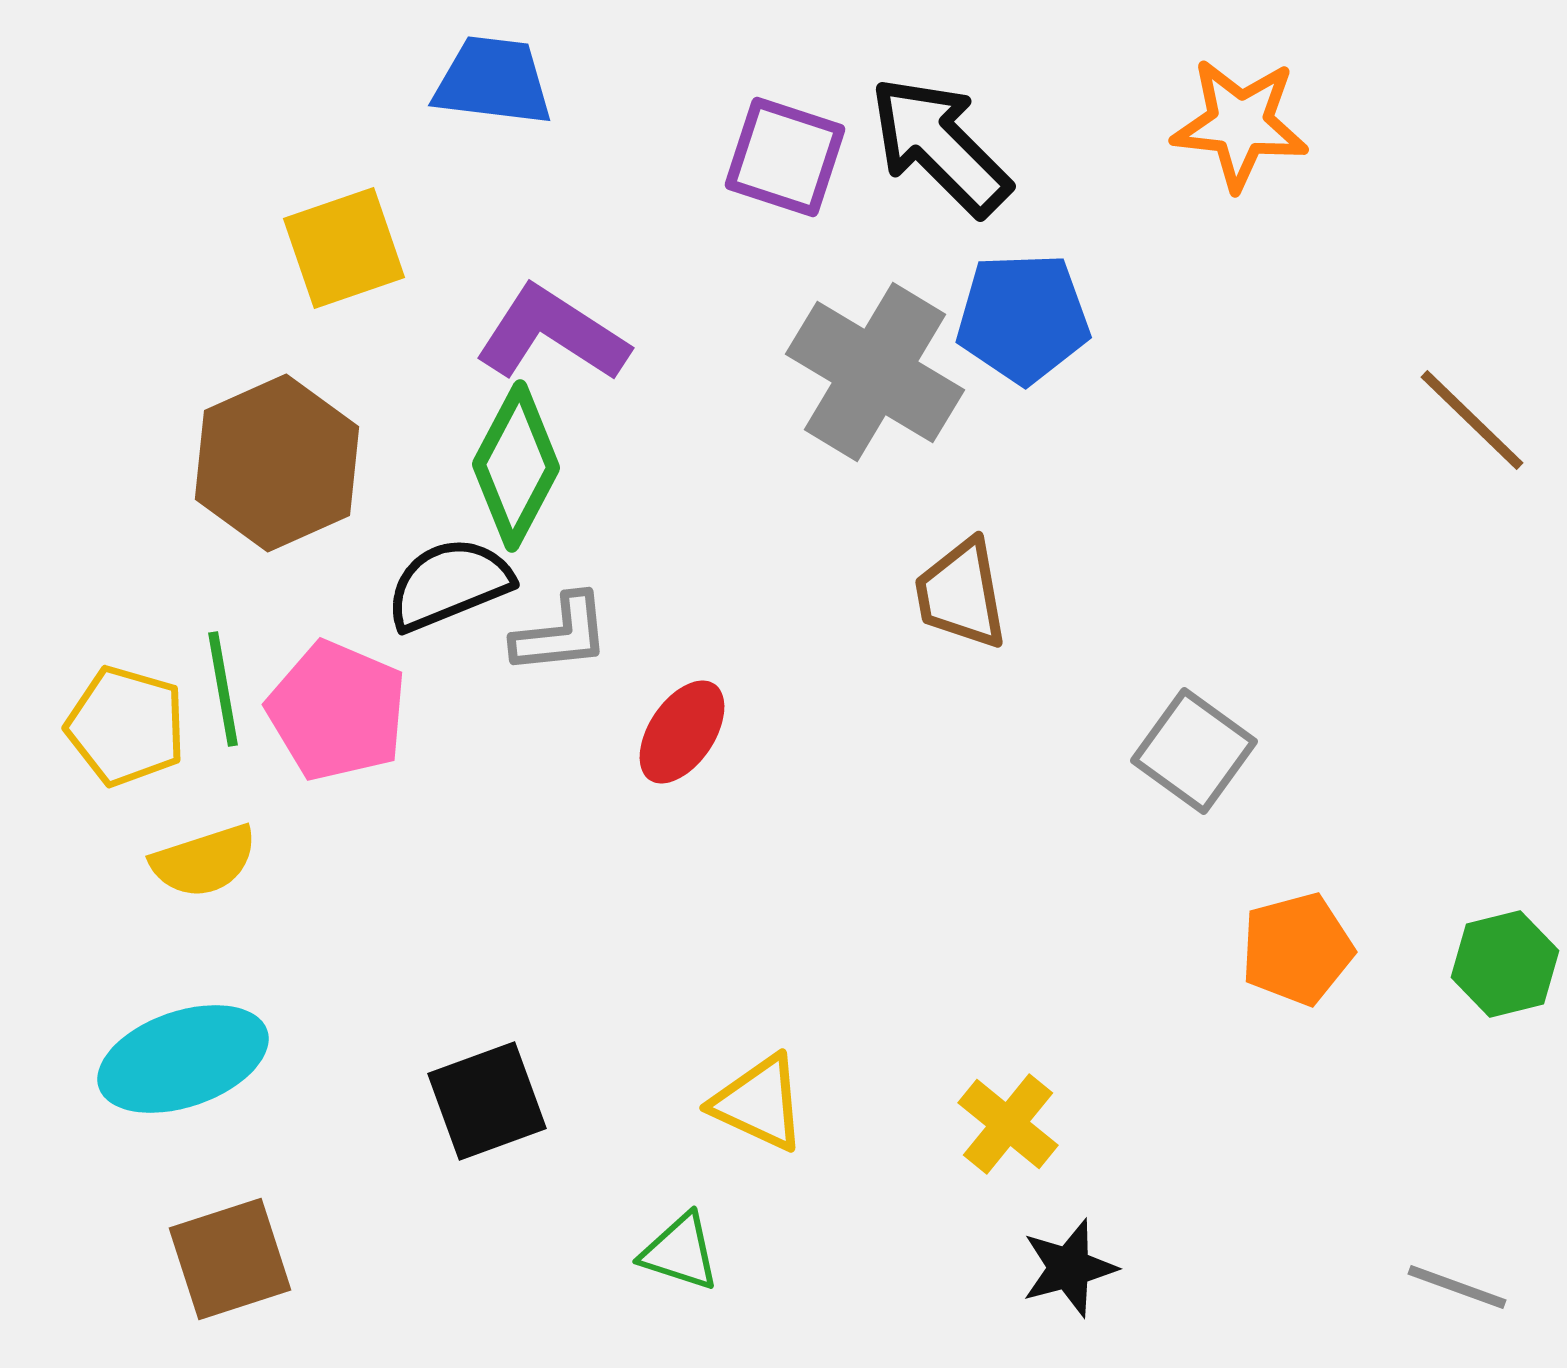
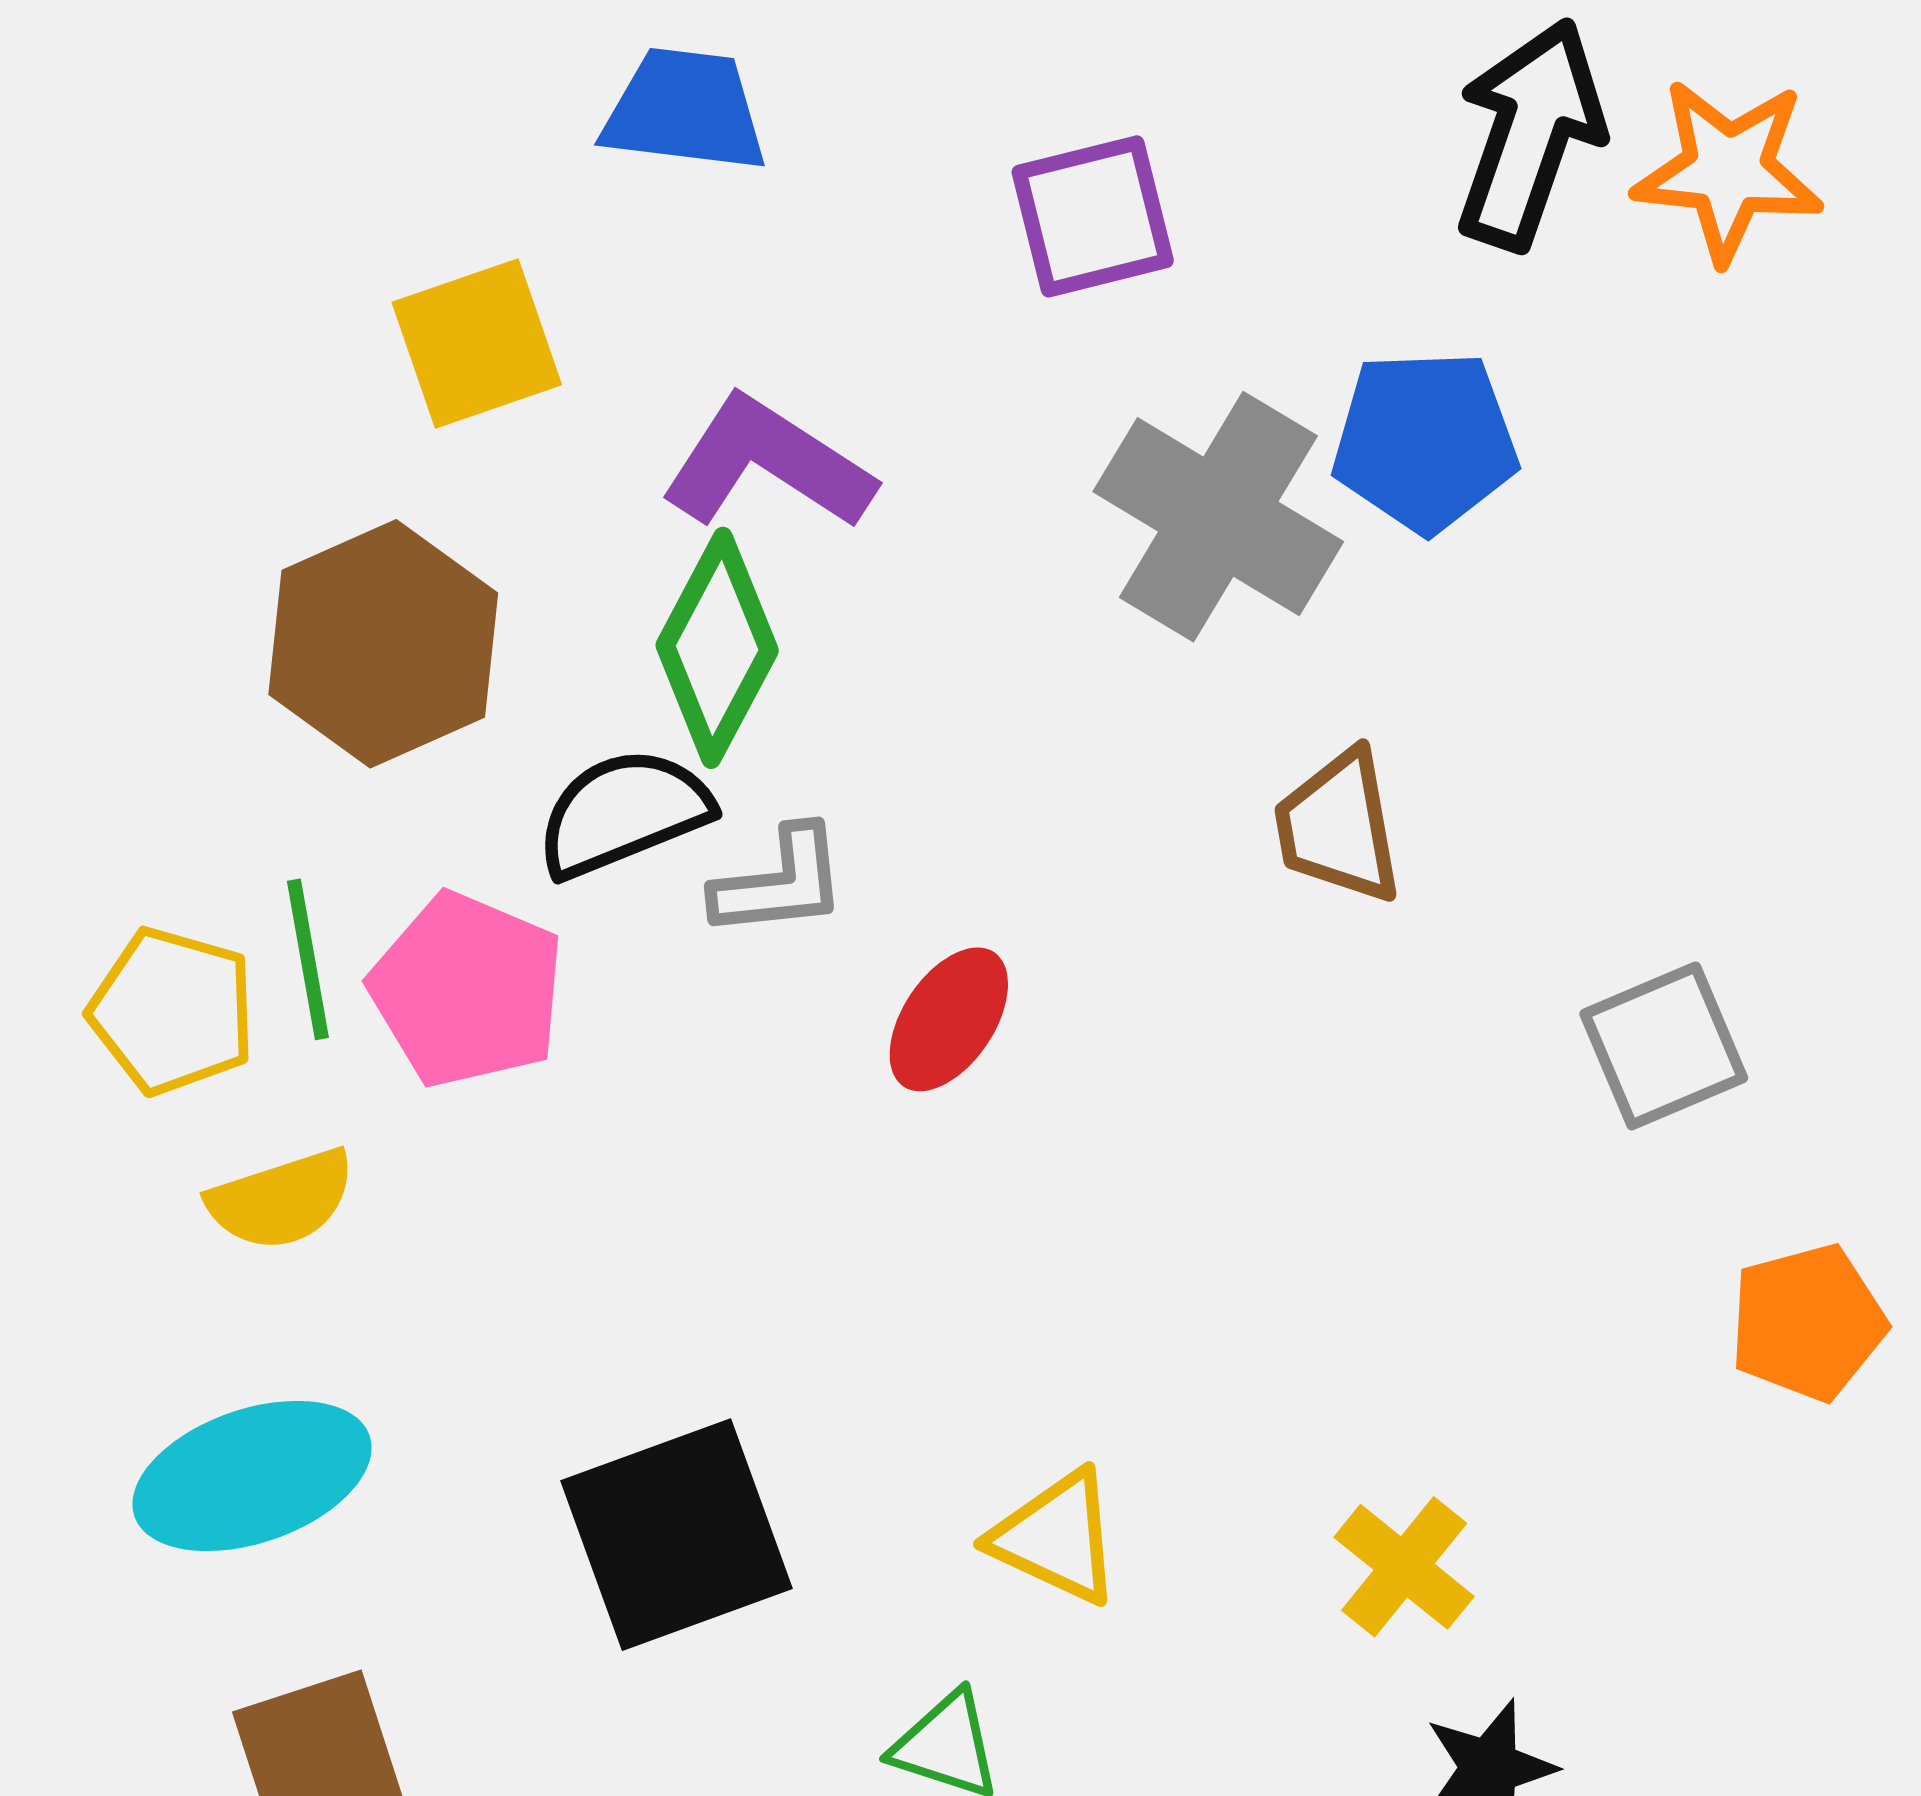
black arrow: (940, 146) -> (1530, 134), moved, turned 64
purple square: (785, 157) -> (1093, 216), turned -32
gray square: (1194, 751) -> (1664, 1046), turned 31
black square: (487, 1101) -> (677, 1535), size x1.4

